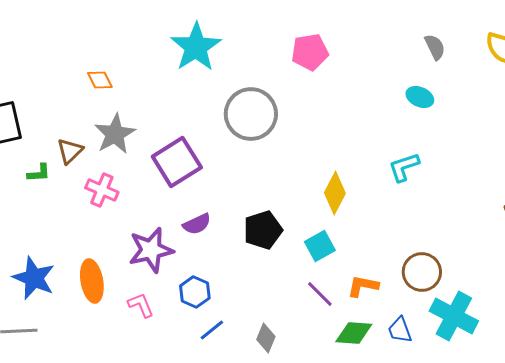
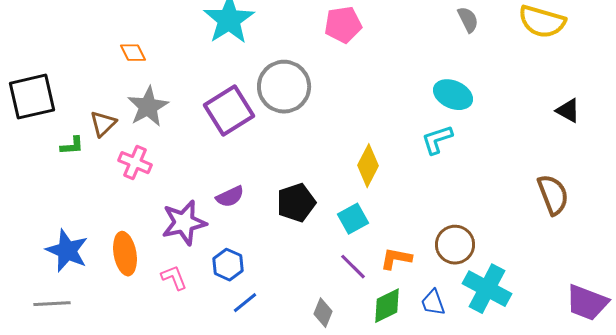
cyan ellipse: (420, 97) -> (453, 95), moved, size x1.4
purple square: (177, 162) -> (229, 111), moved
green diamond: (354, 333) -> (387, 306), turned -30
gray diamond: (266, 338) -> (323, 313), moved

